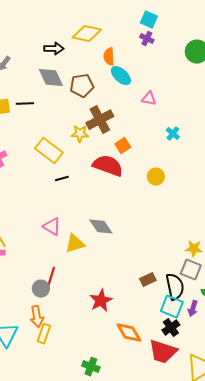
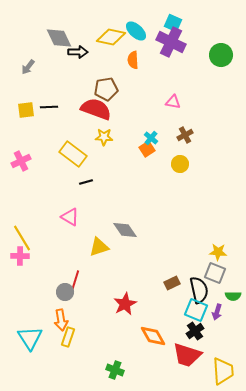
purple cross: (147, 39) -> (171, 42), size x2.0
cyan ellipse: (121, 76) -> (136, 31), moved
gray diamond: (51, 78) -> (59, 38), moved
brown cross: (100, 120) -> (185, 135), moved, size x0.6
cyan cross: (173, 134) -> (151, 138), moved
red semicircle: (108, 166) -> (96, 109), moved
yellow circle: (156, 177) -> (180, 164), moved
pink triangle: (52, 227) -> (70, 217), moved

